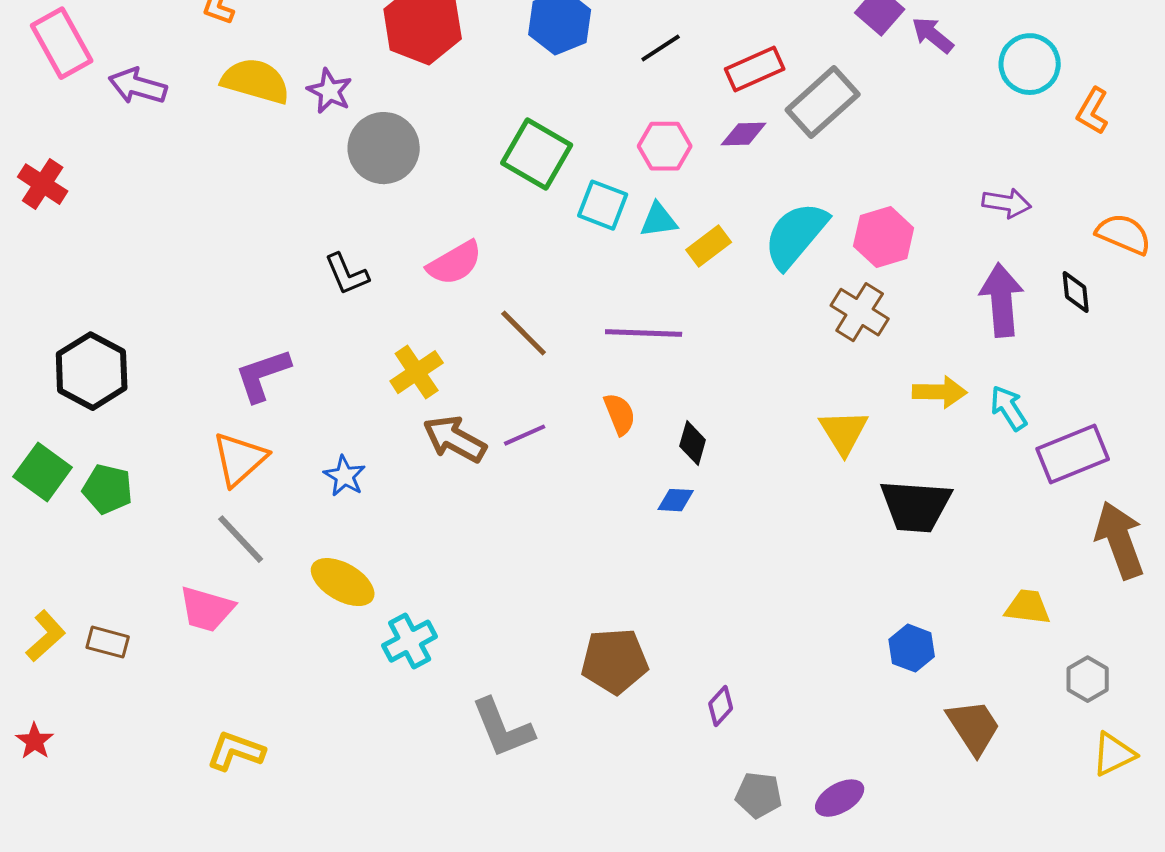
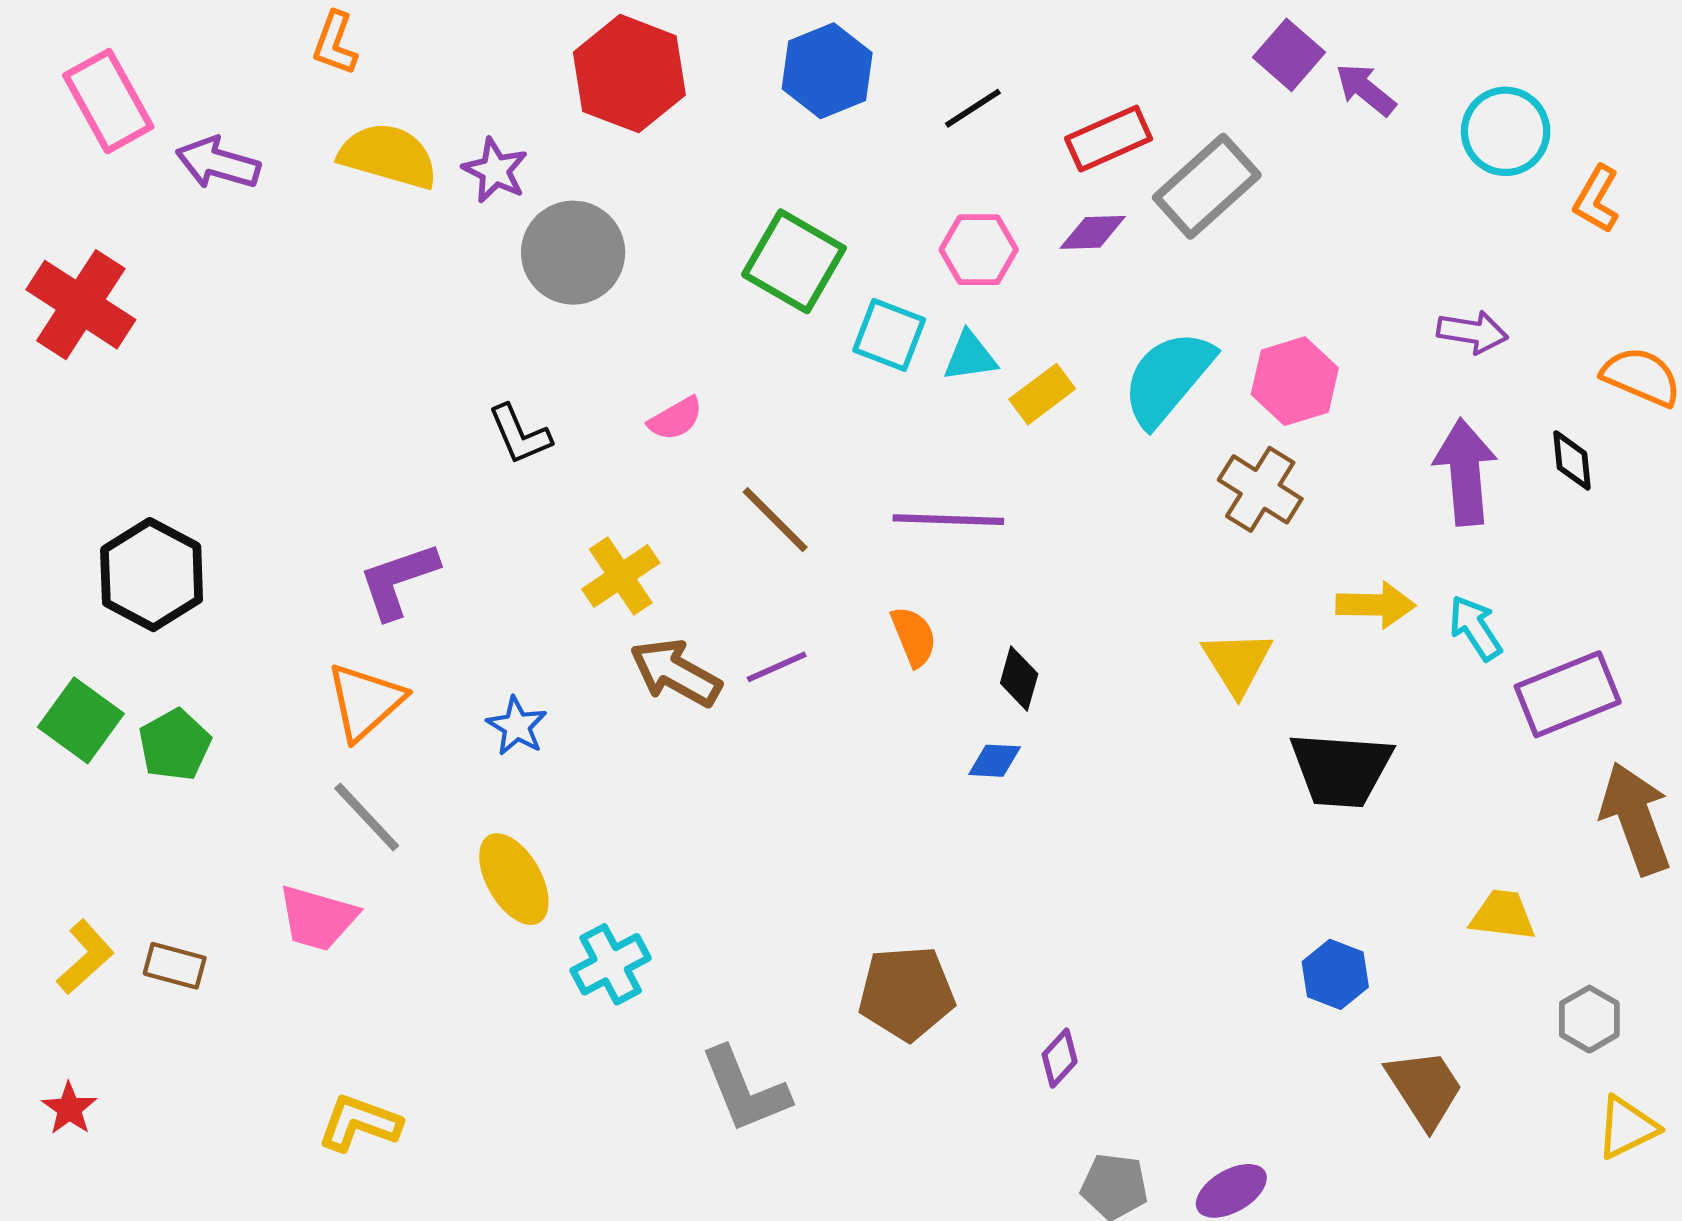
red cross: (43, 184) -> (81, 305), size x1.5
pink semicircle: (455, 263) -> (676, 419), size x0.7
green pentagon: (108, 489) -> (175, 745), turned 30
yellow ellipse: (343, 582) -> (514, 879), turned 30

